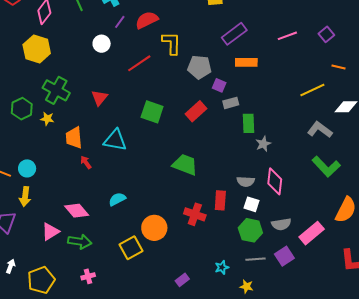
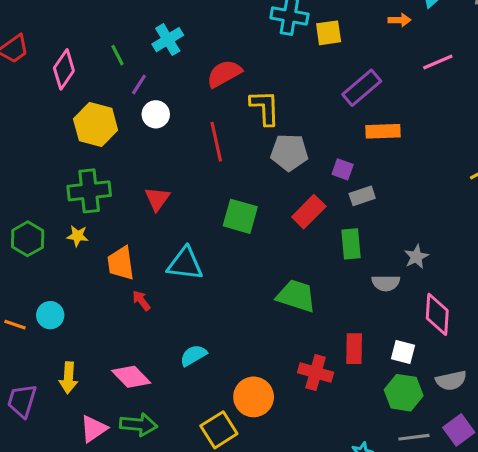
purple line: (120, 22) -> (139, 85), moved
pink line: (287, 36) -> (438, 62), moved
yellow hexagon: (37, 49) -> (96, 125), moved
red line: (139, 63) -> (216, 142), turned -65
gray pentagon: (199, 67) -> (289, 152), moved
green cross: (56, 90) -> (89, 191), turned -32
green hexagon: (22, 109) -> (28, 239), moved
green rectangle: (249, 123) -> (351, 244), moved
gray semicircle: (246, 181) -> (386, 283), moved
yellow arrow: (25, 197) -> (68, 378), moved
pink triangle: (50, 232) -> (93, 429), moved

